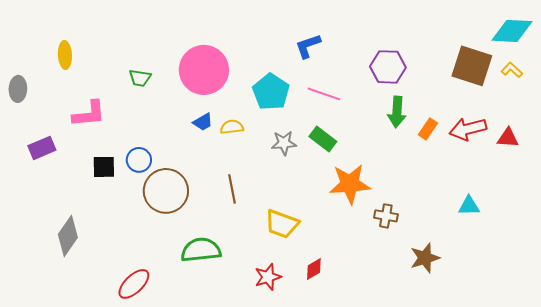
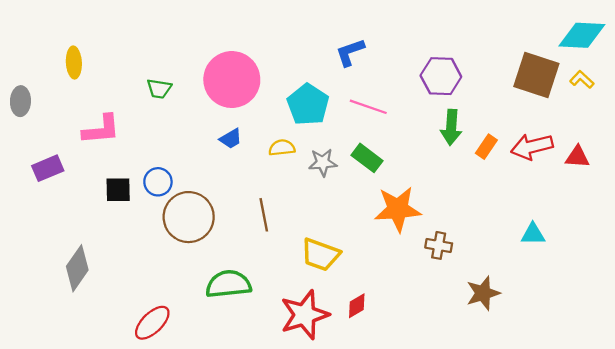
yellow semicircle: (232, 127) -> (282, 148), moved
red star: (268, 277) -> (305, 315), size x1.6

